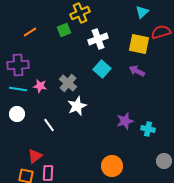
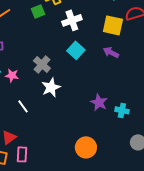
pink star: (40, 86) -> (12, 75), moved
purple star: (125, 121) -> (99, 102), turned -30

